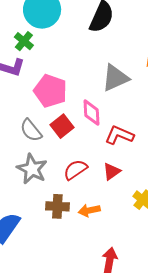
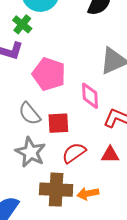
red square: (62, 126) -> (58, 123), moved, turned 35
red triangle: (112, 171) -> (110, 155), turned 36
brown cross: (57, 206) -> (56, 190), size x1.4

